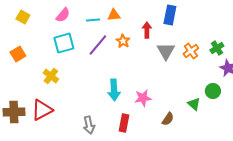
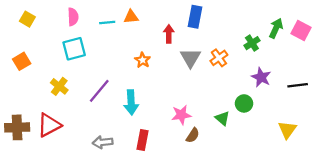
pink semicircle: (63, 15) -> (73, 17), turned -42
orange star: (123, 41) -> (143, 60), moved
purple line: (98, 45) -> (99, 91), moved
green cross: (217, 48) -> (252, 43), moved
pink star: (143, 98) -> (181, 115), moved
gray arrow: (89, 125) -> (103, 142), turned 96

